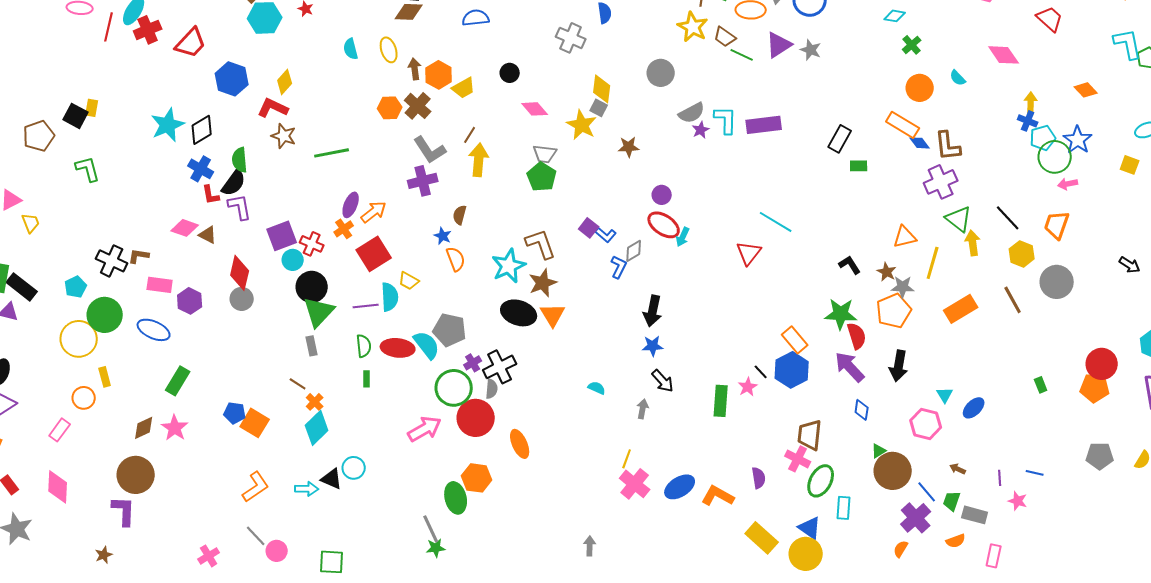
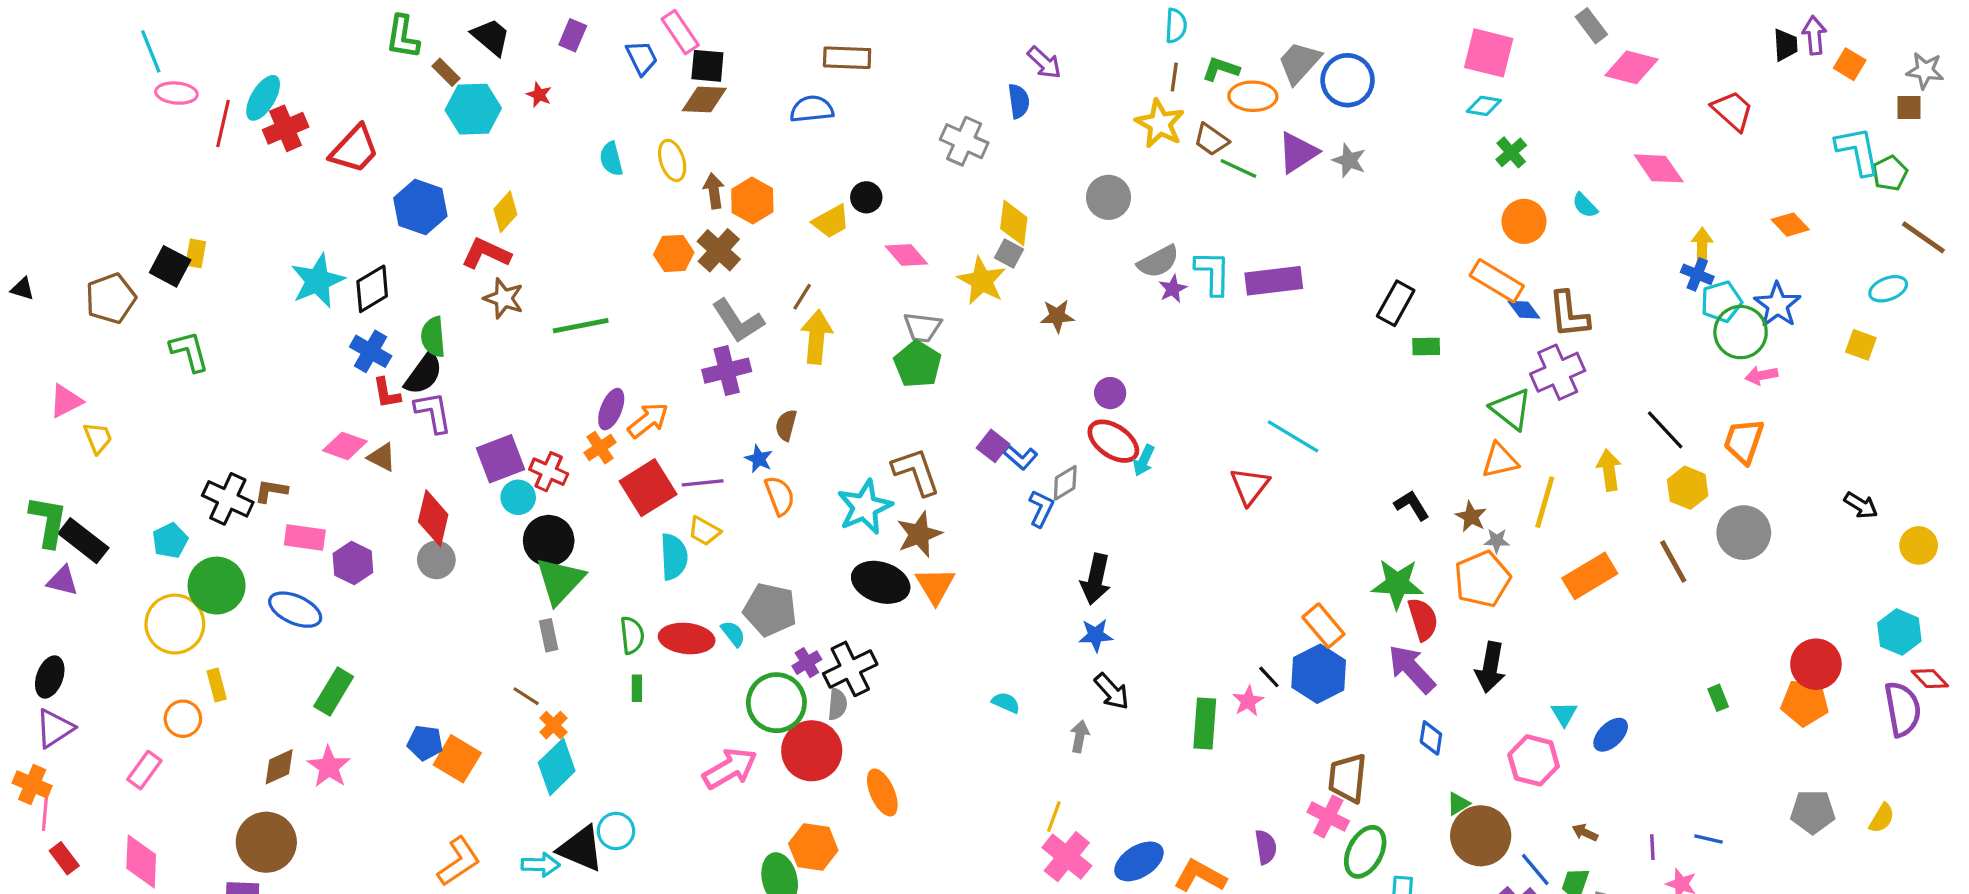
yellow trapezoid: (464, 88) -> (831, 221), moved
green triangle: (959, 219) -> (1511, 409), moved
gray star: (903, 287) -> (1497, 541), size x0.7
purple line: (366, 306) -> (703, 483), moved
cyan semicircle: (427, 345) -> (733, 634), size x0.6
black triangle: (332, 479) -> (581, 849), size x1.4

